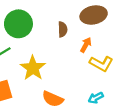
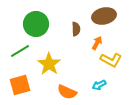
cyan arrow: (96, 98) -> (99, 85), moved

